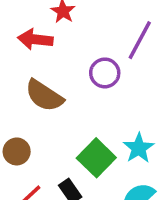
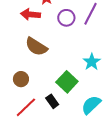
purple circle: (105, 73) -> (66, 18), moved
cyan star: (139, 148) -> (92, 62), moved

